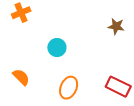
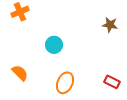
red rectangle: (118, 87) -> (112, 82), size x0.7

